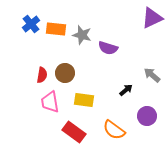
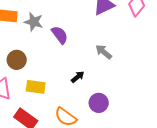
purple semicircle: (108, 48) -> (60, 35), turned -144
gray arrow: (152, 75) -> (104, 52), moved

